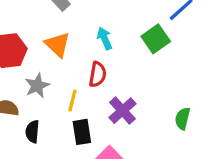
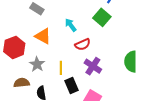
red semicircle: (98, 74) -> (83, 44), moved, turned 70
green semicircle: (183, 118) -> (131, 62), size x1.5

